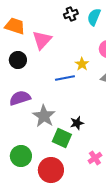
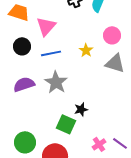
blue line: (65, 78) -> (51, 53), moved
gray star: (44, 116) -> (56, 82), moved

